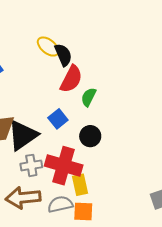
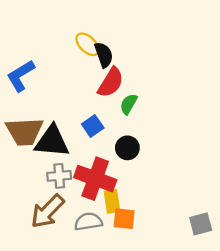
black triangle: (23, 135) -> (52, 141), turned 36
brown arrow: (23, 198) -> (47, 211), turned -44
orange square: (83, 212) -> (124, 219), moved

